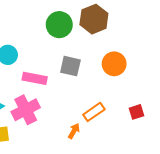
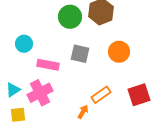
red square: (137, 112) -> (139, 95), size x1.6

